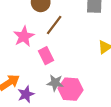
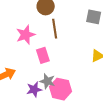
brown line: (54, 25) -> (55, 29), turned -54
purple star: (26, 94) -> (34, 89), moved

